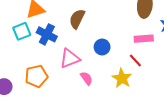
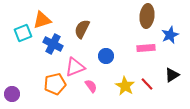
cyan square: (22, 31) -> (23, 33), moved
red line: (135, 61) -> (147, 84), moved
orange pentagon: (36, 76) -> (55, 84), moved

